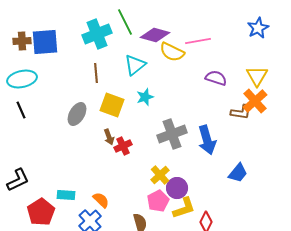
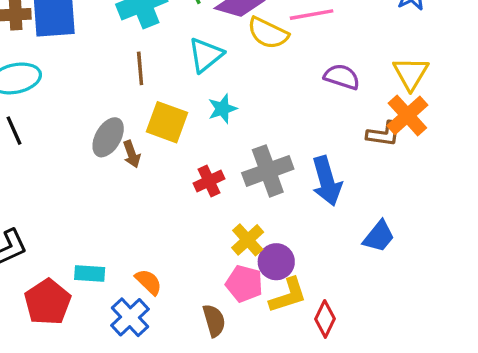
brown arrow: (109, 137) -> (132, 154), moved
red cross: (123, 146) -> (209, 181), moved
pink pentagon: (158, 201) -> (244, 284), turned -30

